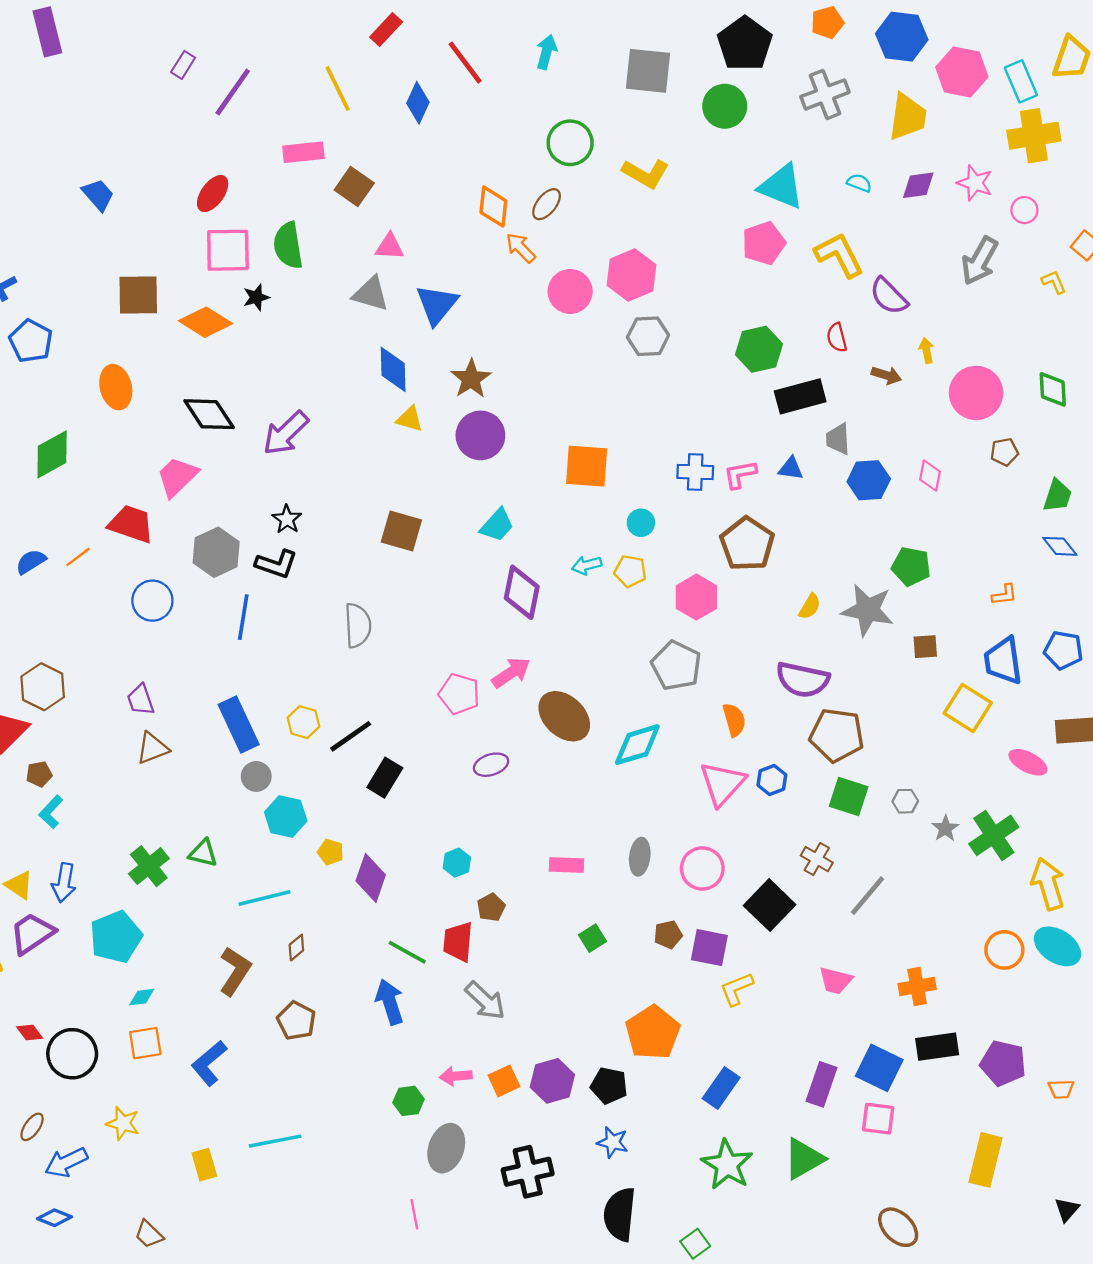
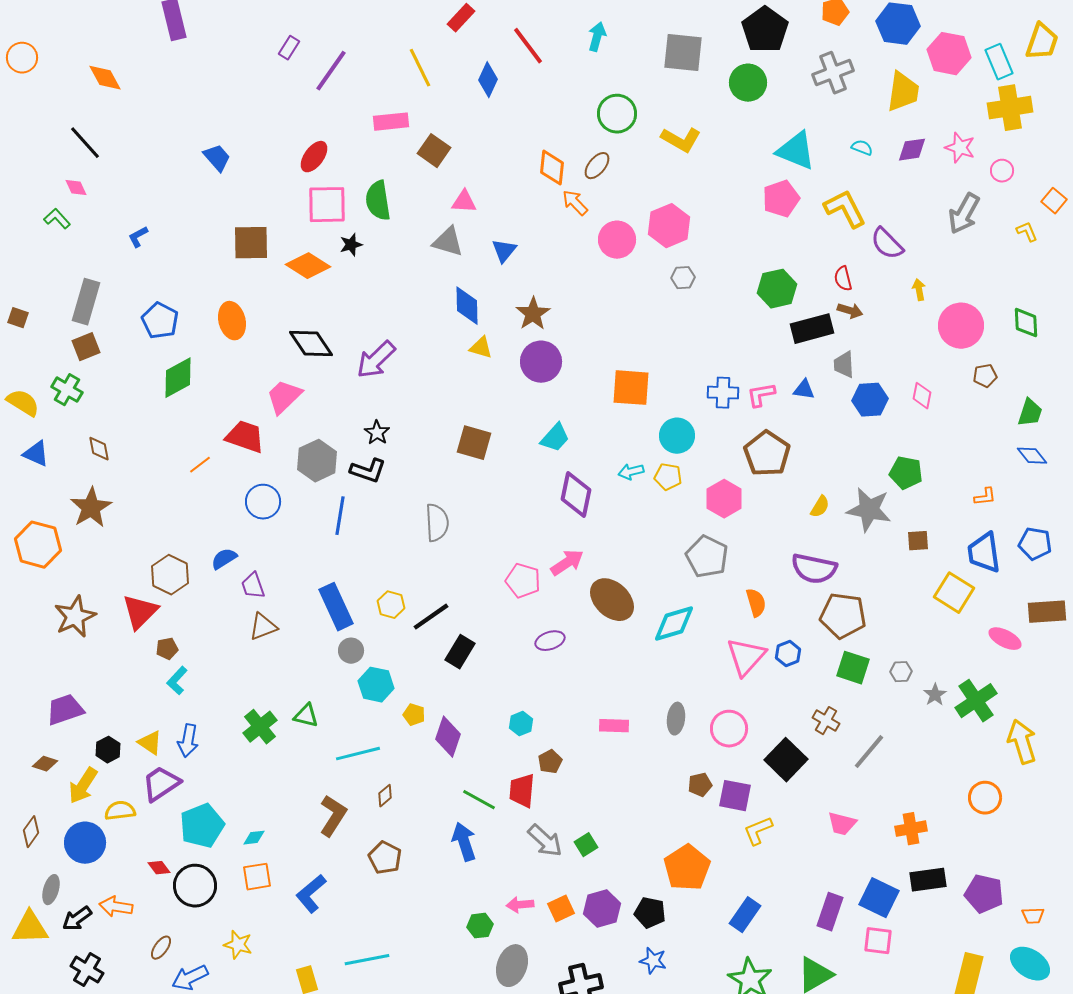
blue triangle: (437, 304) -> (504, 251), size x0.7
gray hexagon: (648, 336) -> (683, 278), size x0.7
blue pentagon: (31, 341) -> (160, 321), moved
brown arrow: (886, 375) -> (850, 311), moved
cyan circle: (641, 523) -> (677, 436), size x1.5
blue semicircle: (31, 562) -> (224, 559), moved
cyan pentagon: (116, 937) -> (202, 826), moved
green square: (593, 938) -> (586, 845), moved
cyan ellipse: (1057, 946) -> (1030, 964), moved

